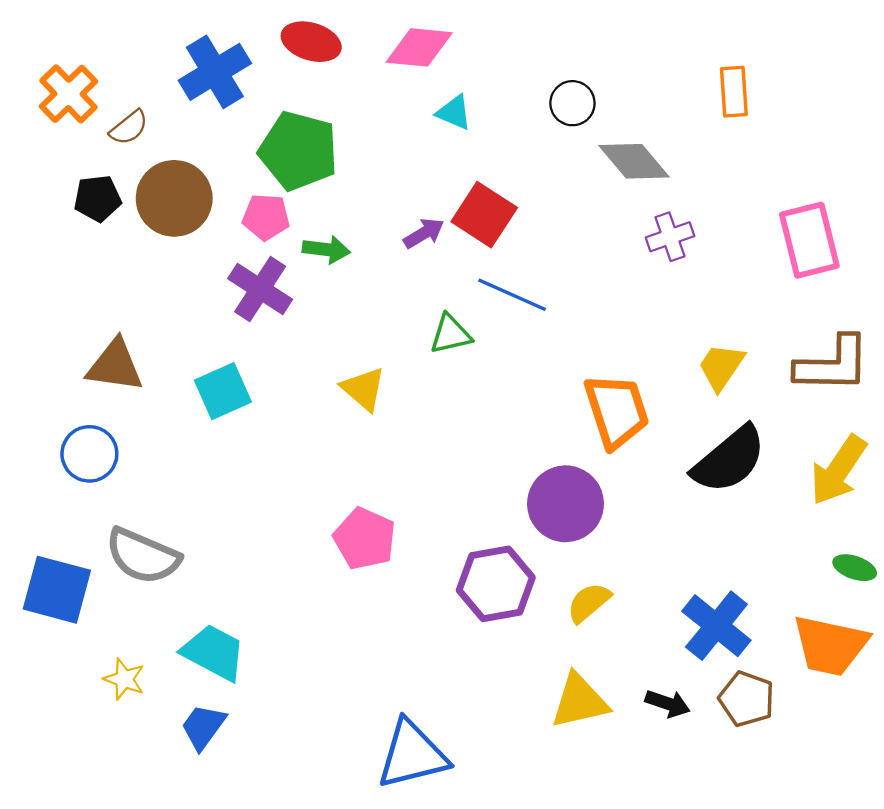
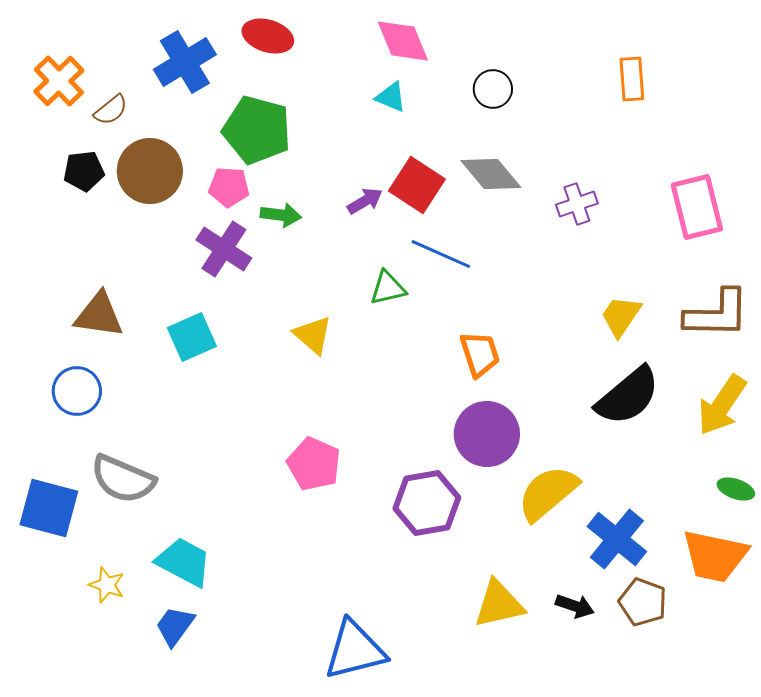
pink diamond: (419, 47) -> (403, 41), moved, turned 62
gray diamond: (634, 161) -> (491, 174), moved
orange trapezoid: (617, 411) -> (480, 354), moved, size x0.7
yellow semicircle: (589, 602) -> (548, 493), moved, size x1.6

